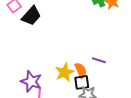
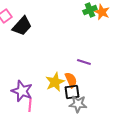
purple line: (99, 60) -> (84, 62), moved

